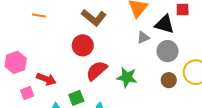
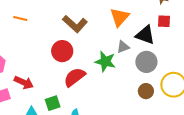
green star: (127, 77) -> (105, 61), moved

